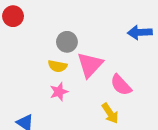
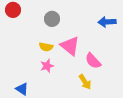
gray circle: (67, 42) -> (52, 19), moved
pink triangle: (90, 65) -> (70, 46), turned -35

